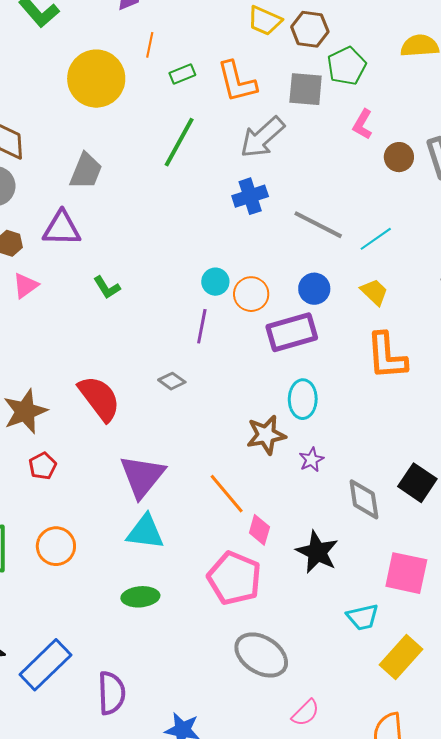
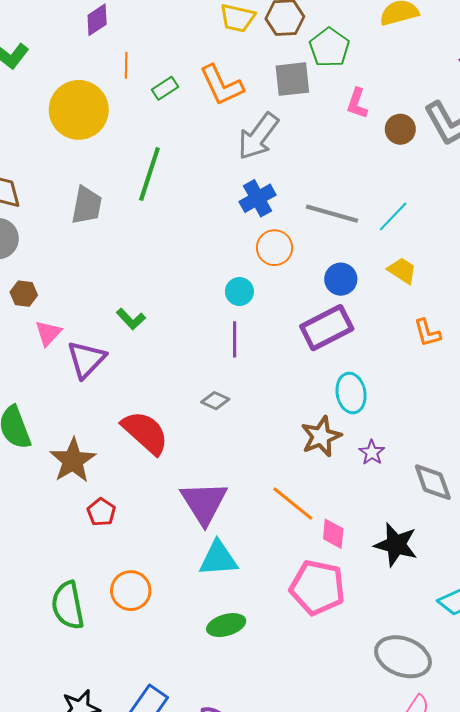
green line: (179, 142) -> (149, 174), moved
purple triangle: (62, 228) -> (86, 359), moved, turned -36
orange circle: (251, 294) -> (275, 248), moved
orange L-shape: (387, 356) -> (427, 333), size x0.6
gray ellipse: (261, 655) -> (403, 657), moved

